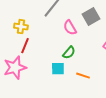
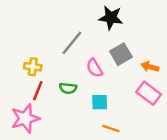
green semicircle: (69, 53) -> (68, 88), moved, turned 56
cyan square: (58, 69) -> (100, 102), moved

